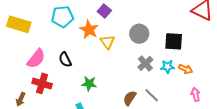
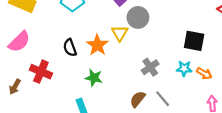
orange star: (89, 30) -> (97, 45), moved
gray circle: (139, 34) -> (138, 17), moved
pink semicircle: (36, 59) -> (19, 42), moved
gray cross: (145, 63) -> (150, 67), moved

